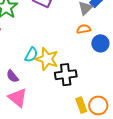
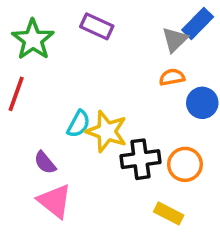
yellow rectangle: (81, 105) -> (169, 213), turned -42
orange circle: (98, 105) -> (185, 164), moved

